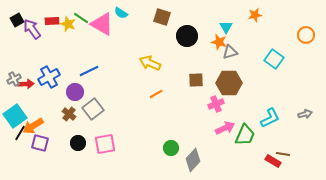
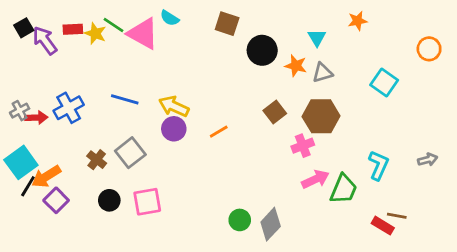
orange star: (219, 42) -> (296, 66), moved
yellow arrow: (150, 63) -> (174, 106), moved
blue line: (89, 71) -> (125, 99), turned 42
brown square: (196, 80) -> (275, 112), turned -35
purple circle: (75, 92) -> (174, 129), moved
cyan L-shape: (270, 118) -> (379, 165), turned -40
purple square: (40, 143) -> (56, 200), turned 30
green circle: (171, 148) -> (240, 220), moved

